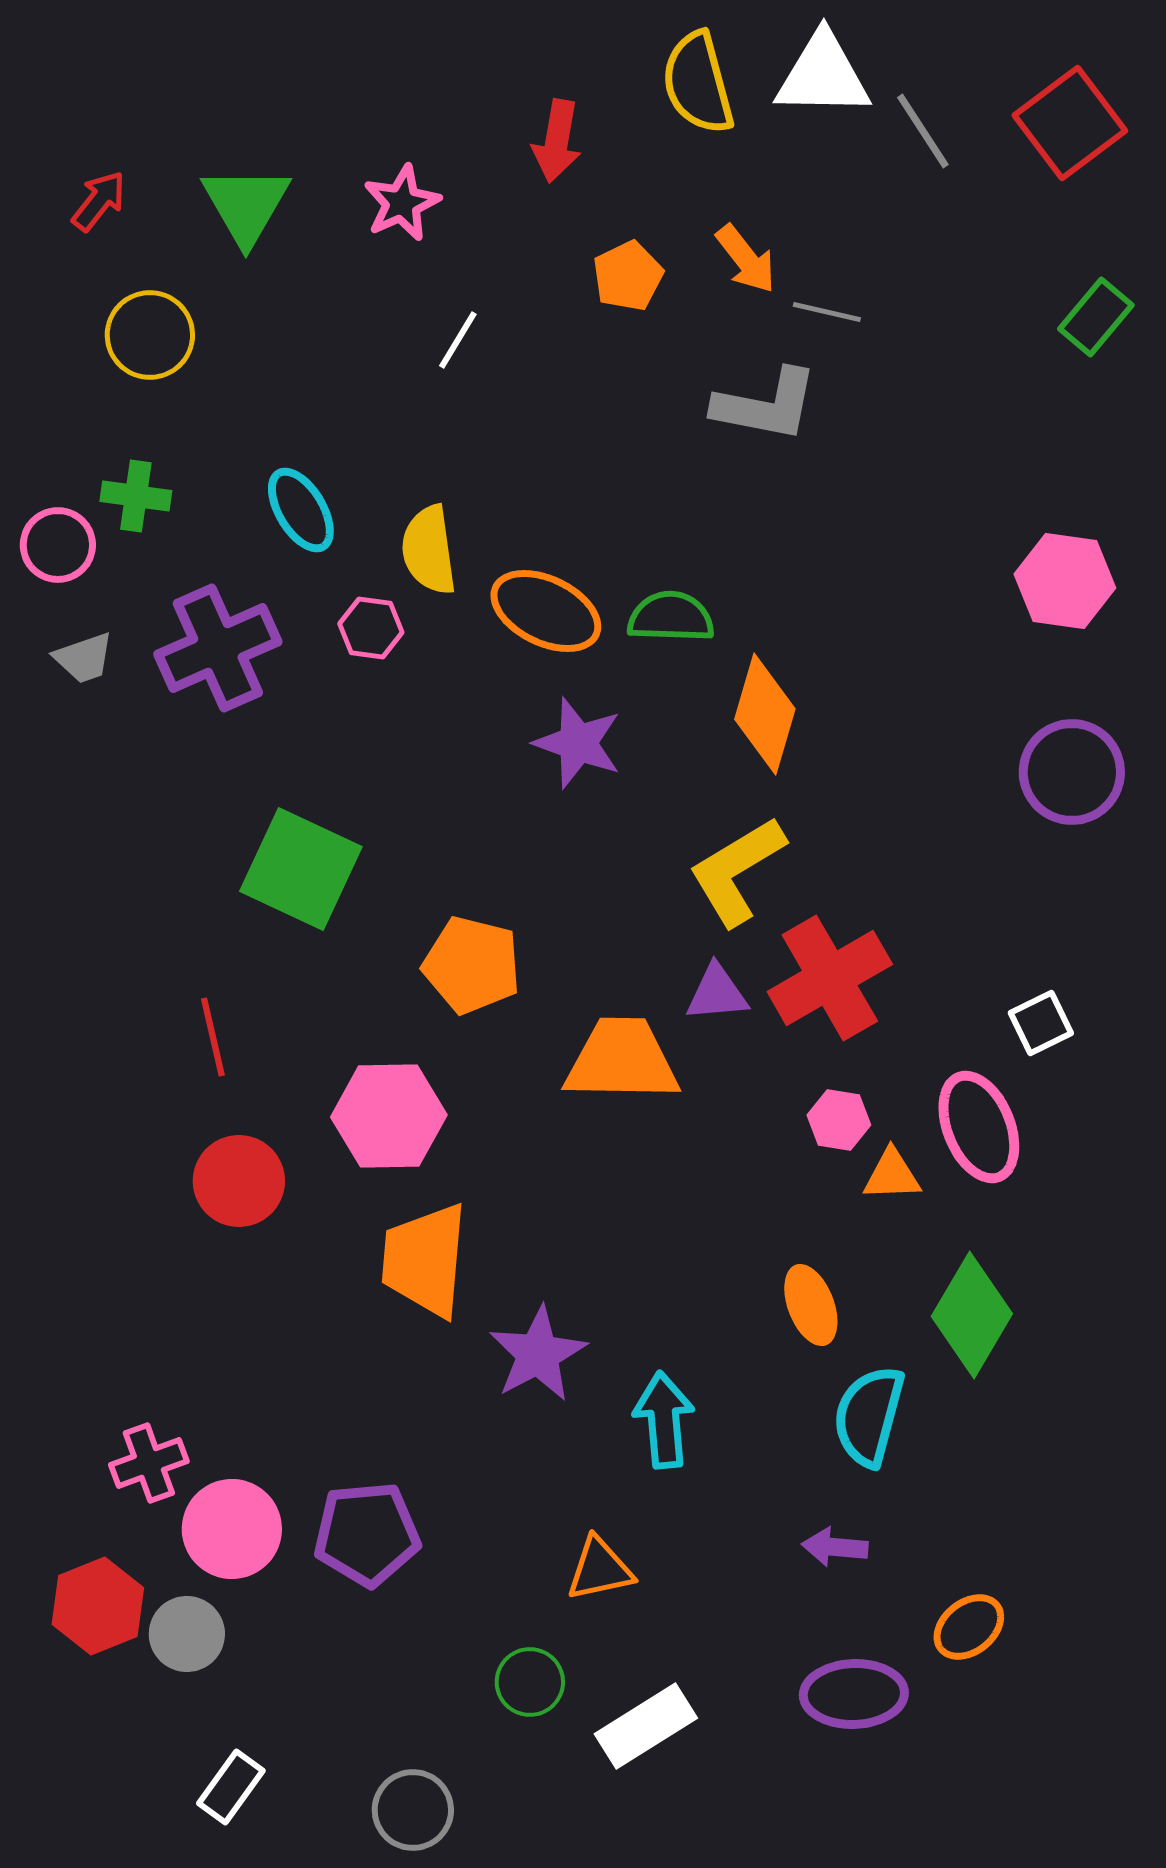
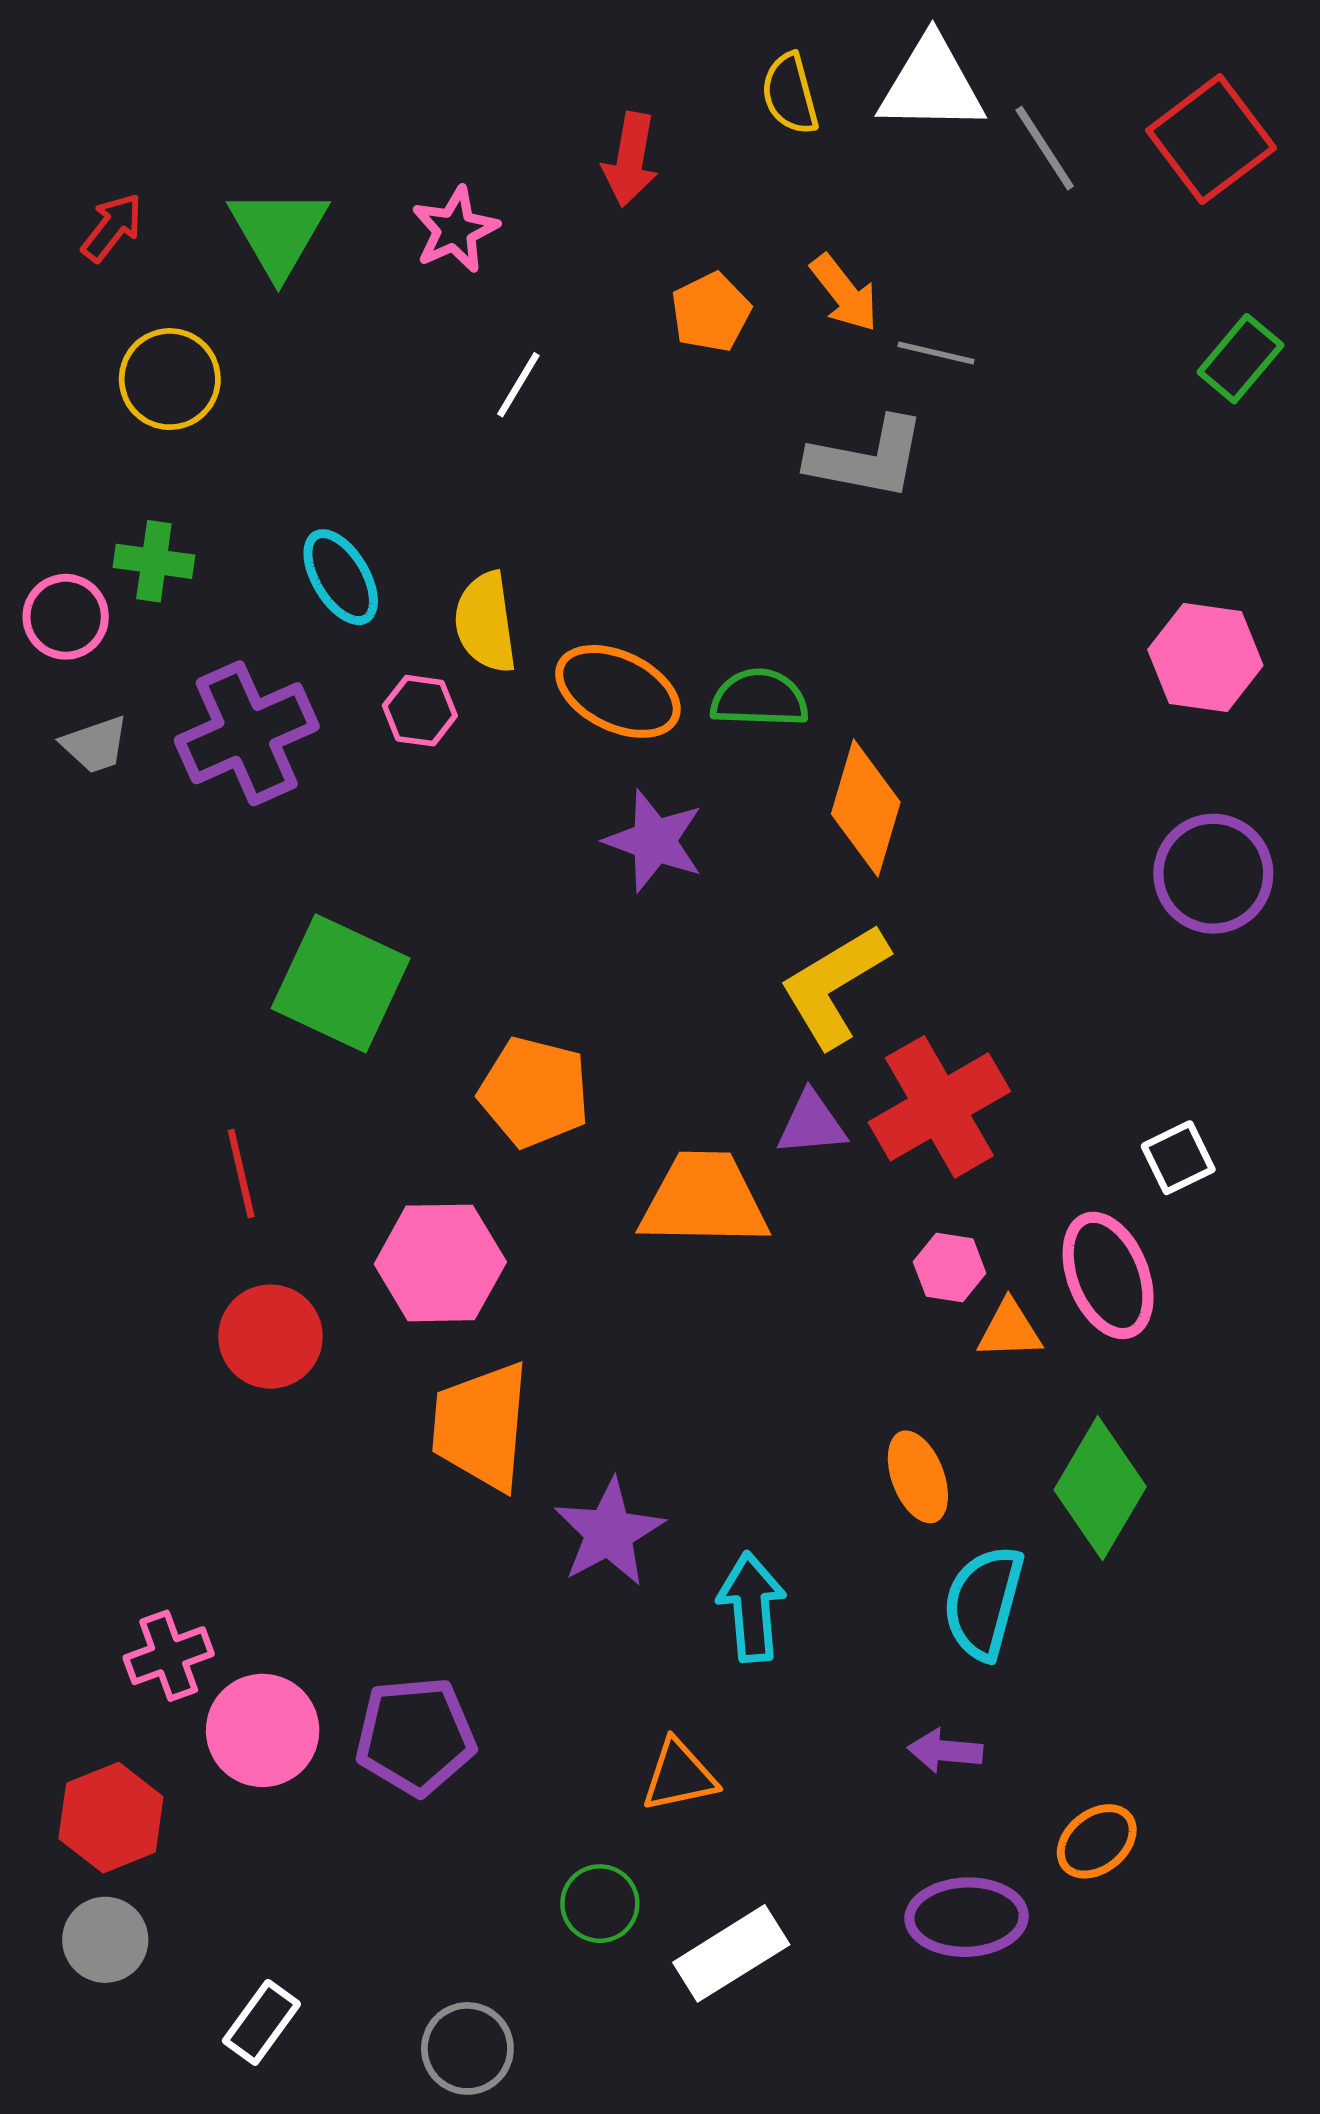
yellow semicircle: (698, 83) -> (790, 94), size x0.7
gray circle: (187, 1634) -> (105, 1940), moved

